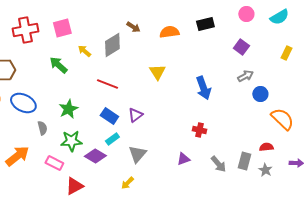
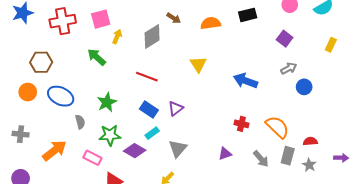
yellow arrow: (84, 51) -> (117, 37), moved, turned 72
blue arrow: (203, 88) -> (246, 81), turned 130
orange semicircle: (282, 119) -> (277, 127), moved

